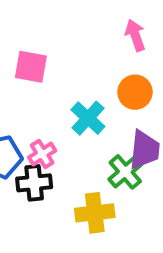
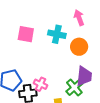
cyan cross: (88, 118) -> (57, 34), moved, turned -30
pink cross: (42, 154) -> (41, 84), moved, turned -32

